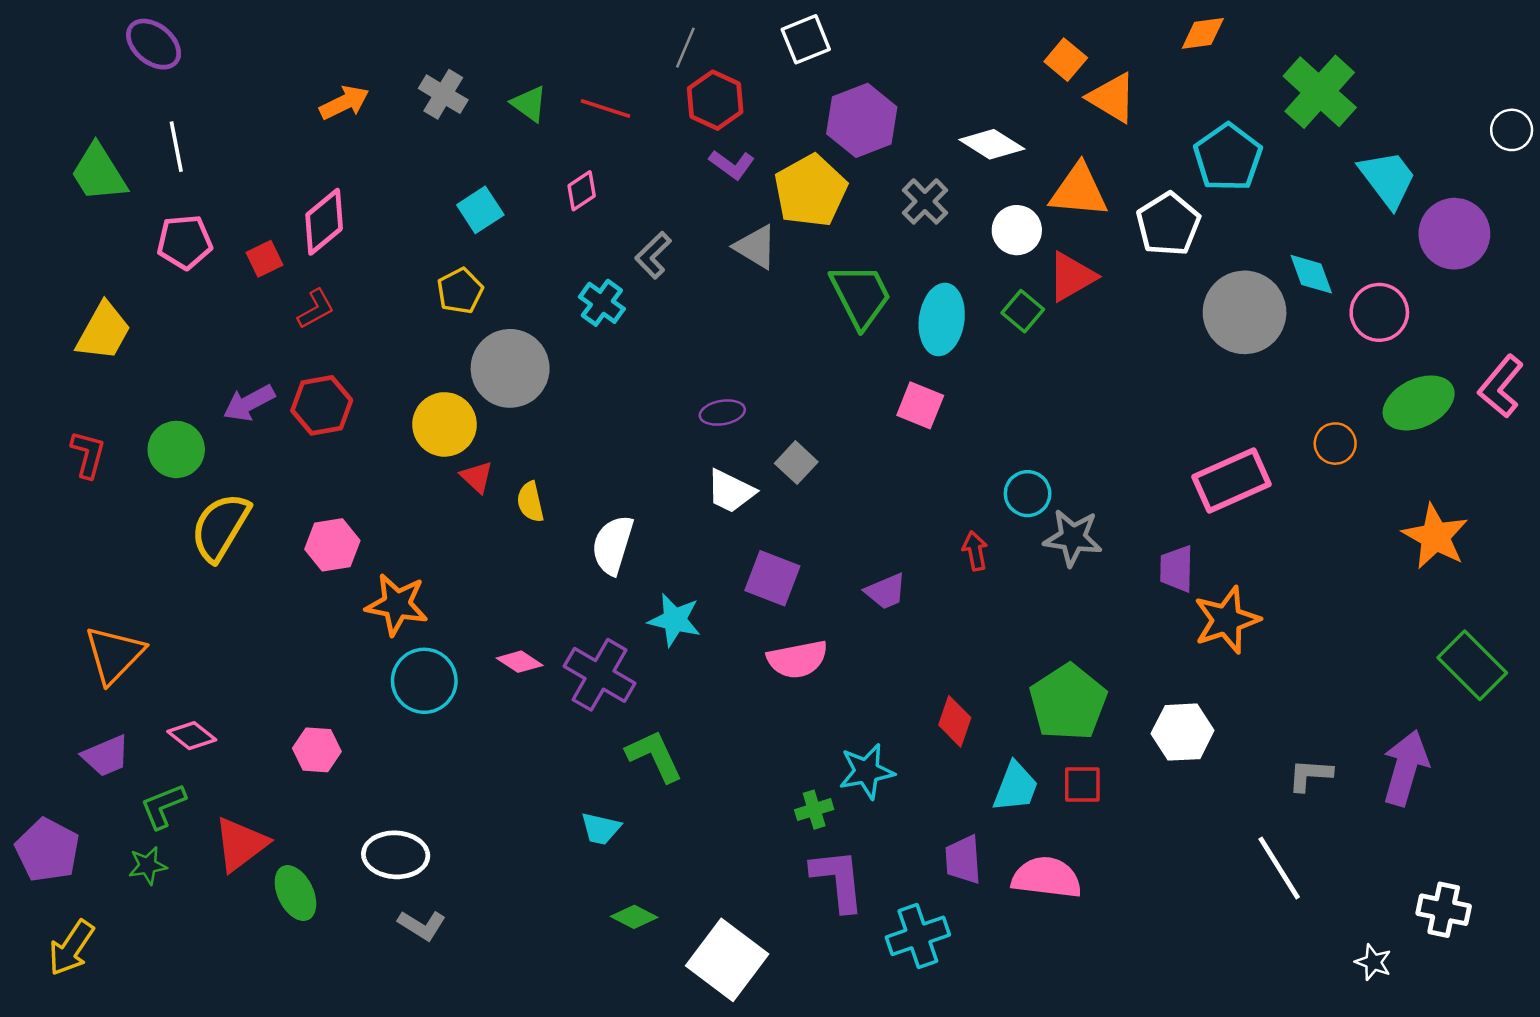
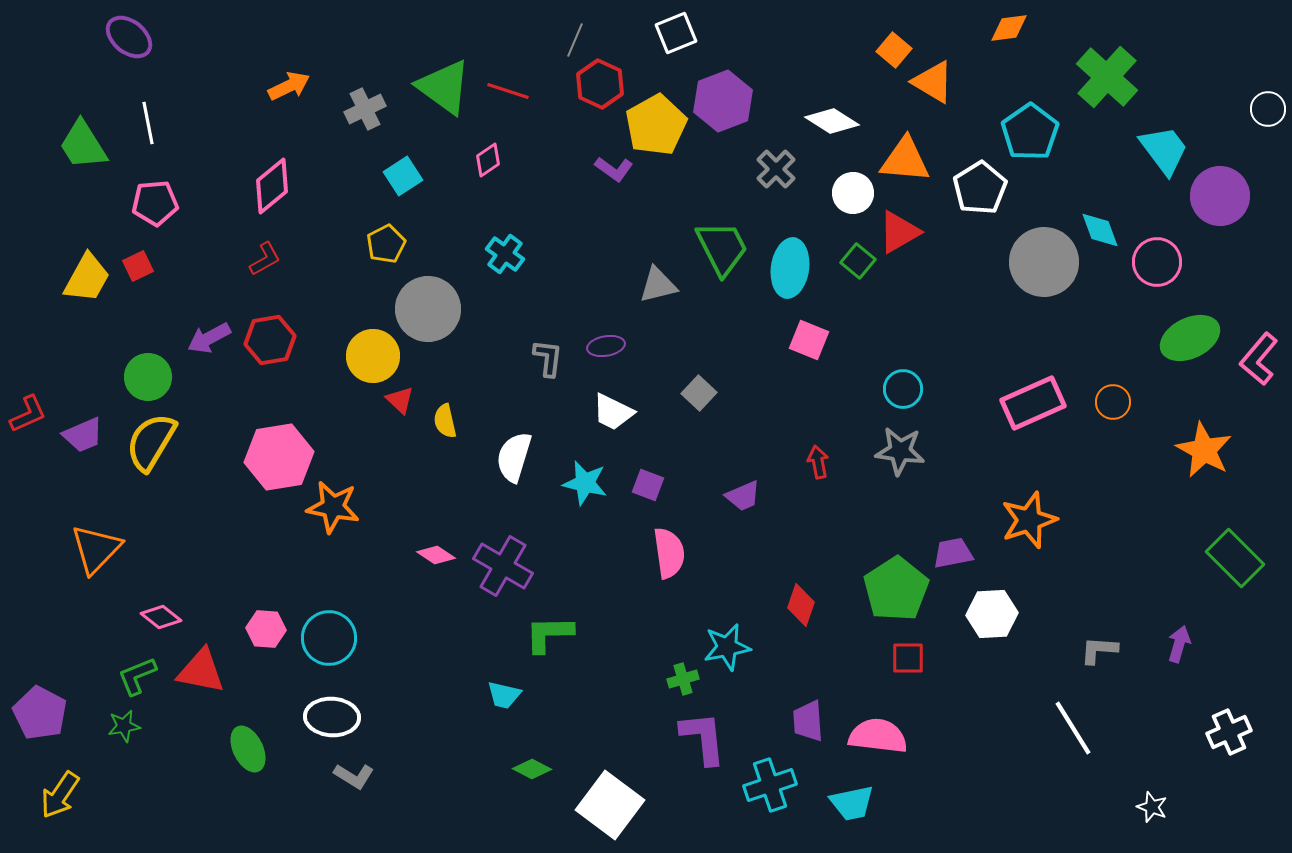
gray cross: (443, 94) -> (365, 109), moved, turned 33
green triangle: (529, 104) -> (444, 87), size x1.8
purple L-shape: (732, 165) -> (614, 169), moved
yellow pentagon: (811, 191) -> (656, 125), moved
gray triangle: (756, 247) -> (658, 285), moved, turned -45
gray L-shape: (653, 255) -> (548, 358), moved, turned 141
red square: (264, 259) -> (138, 266), moved
pink L-shape: (1501, 386) -> (1259, 359), moved
pink square: (920, 405) -> (809, 340), moved
orange circle: (1335, 444) -> (1113, 402), moved
red L-shape: (88, 454) -> (28, 414), moved, turned 51
gray square: (796, 463) -> (699, 393), moved
cyan circle: (1028, 494) -> (903, 389), moved
yellow semicircle: (220, 527) -> (151, 442), moved
pink hexagon: (332, 545) -> (279, 457), size x1.5
purple trapezoid: (1177, 569) -> (953, 553), moved, turned 78
purple square: (772, 578) -> (648, 485), size x0.7
cyan star: (675, 620) -> (585, 483), moved
pink semicircle: (797, 659) -> (669, 553), turned -87
cyan circle: (424, 681) -> (329, 638), moved
purple trapezoid: (106, 756) -> (83, 435), moved
green L-shape: (654, 756) -> (549, 634), turned -66
purple arrow: (1405, 768) -> (1179, 644), size x0.6
cyan trapezoid: (1016, 787) -> (852, 803), moved, turned 57
red triangle: (241, 844) -> (201, 671), moved, turned 48
white cross: (1444, 910) -> (1229, 732), moved, turned -36

